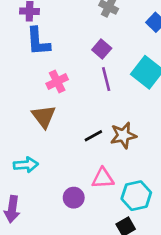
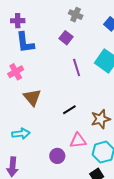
purple square: (102, 49) -> (66, 38), moved
pink cross: (57, 82) -> (16, 72), moved
brown star: (123, 135) -> (101, 119), moved

